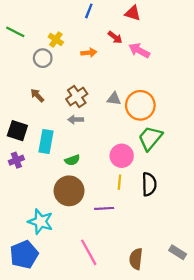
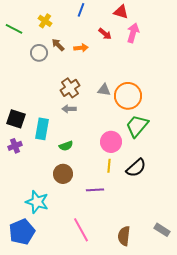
yellow cross: (56, 39) -> (45, 21), moved
pink arrow: (139, 50) -> (133, 33), moved, turned 78
brown arrow: (37, 95) -> (58, 45), moved
black semicircle: (149, 184) -> (136, 168), turned 50
brown circle: (69, 191) -> (63, 174), size x0.7

